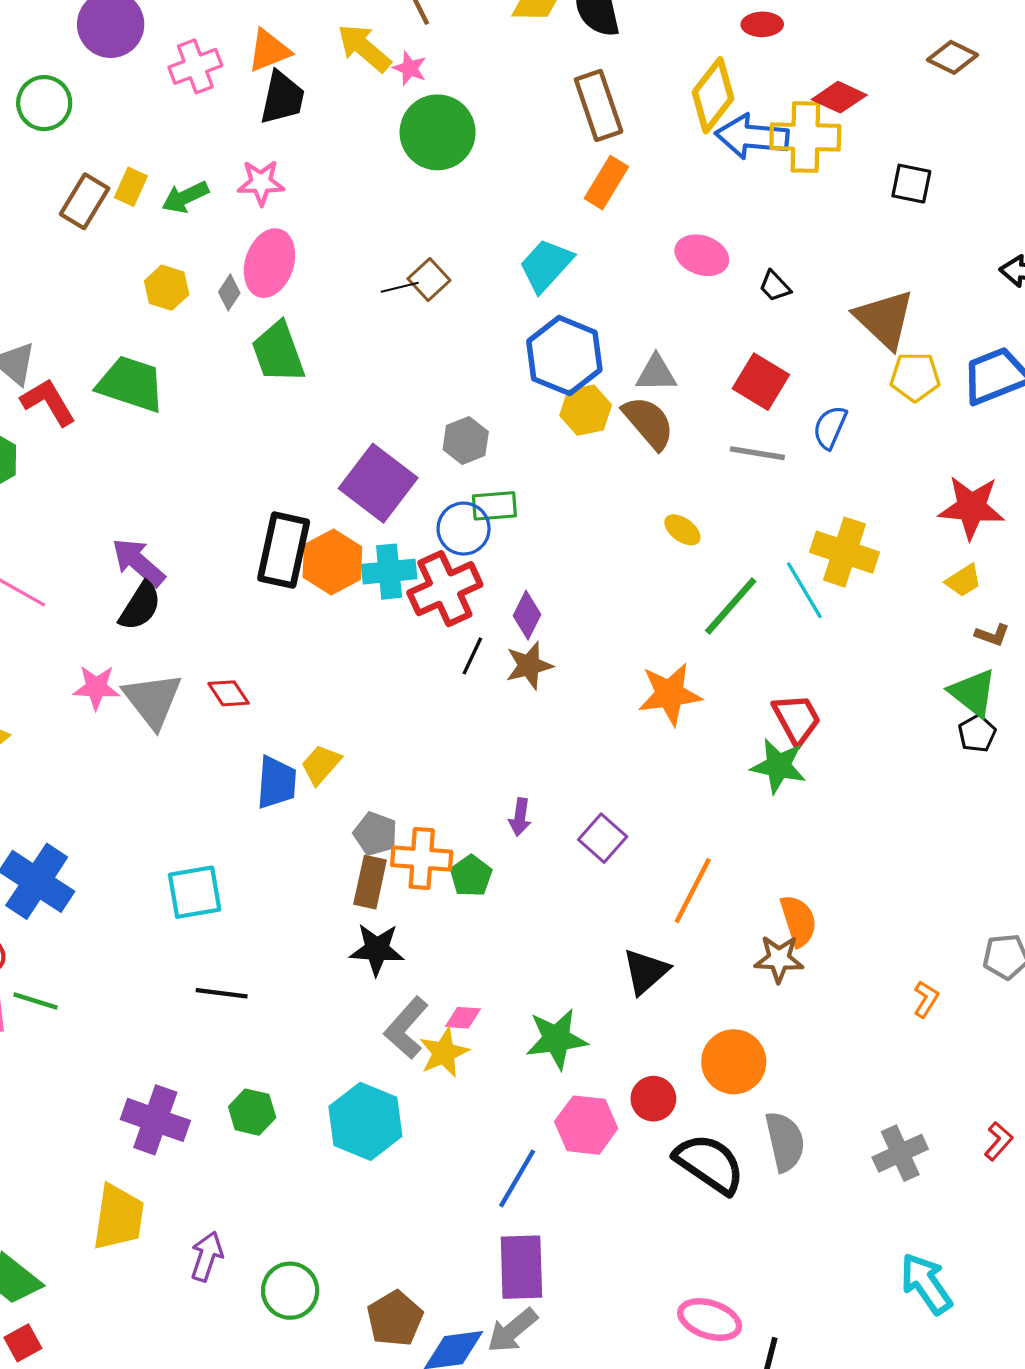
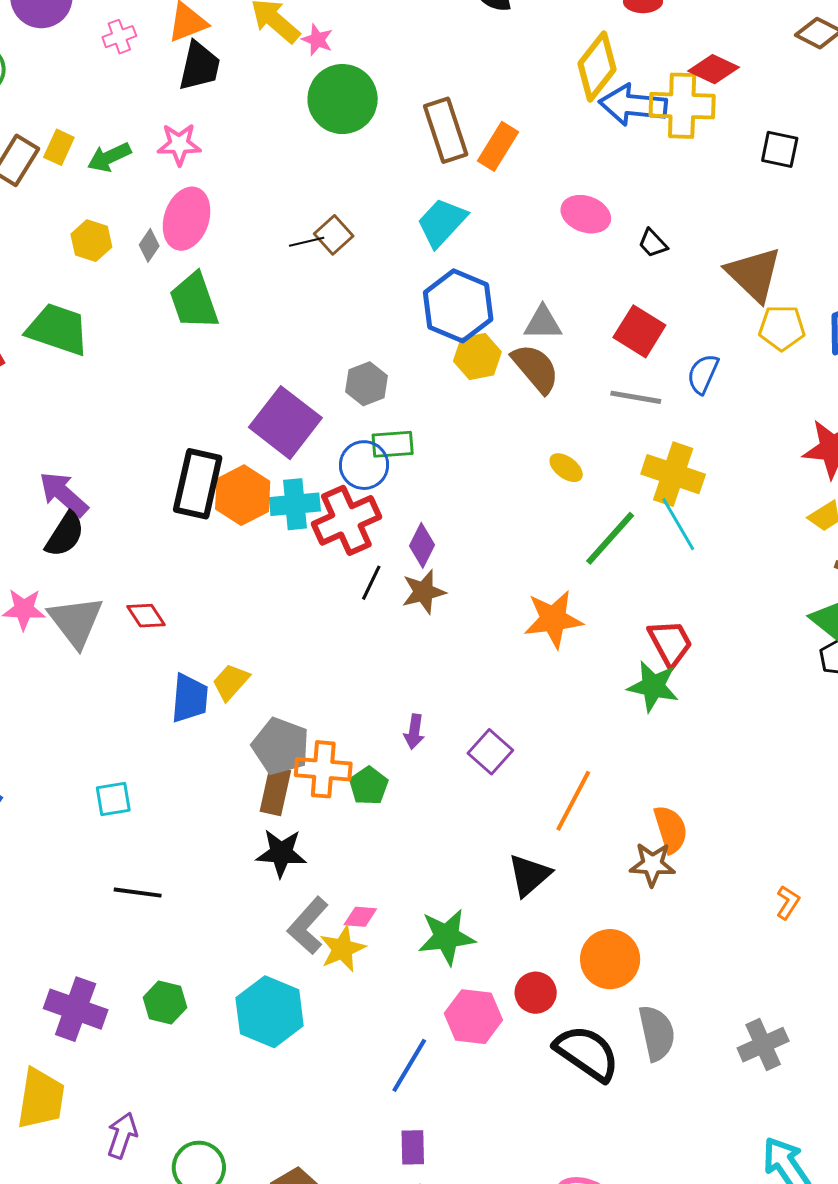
pink cross: (195, 66) -> (119, 37), size x0.7
brown rectangle: (599, 105) -> (446, 130), moved
yellow cross: (844, 552) -> (673, 474), moved
gray pentagon: (375, 834) -> (281, 746), size x1.4
cyan square: (195, 892) -> (113, 799), size x0.7
purple rectangle: (521, 1267) -> (413, 1147), size x0.6

